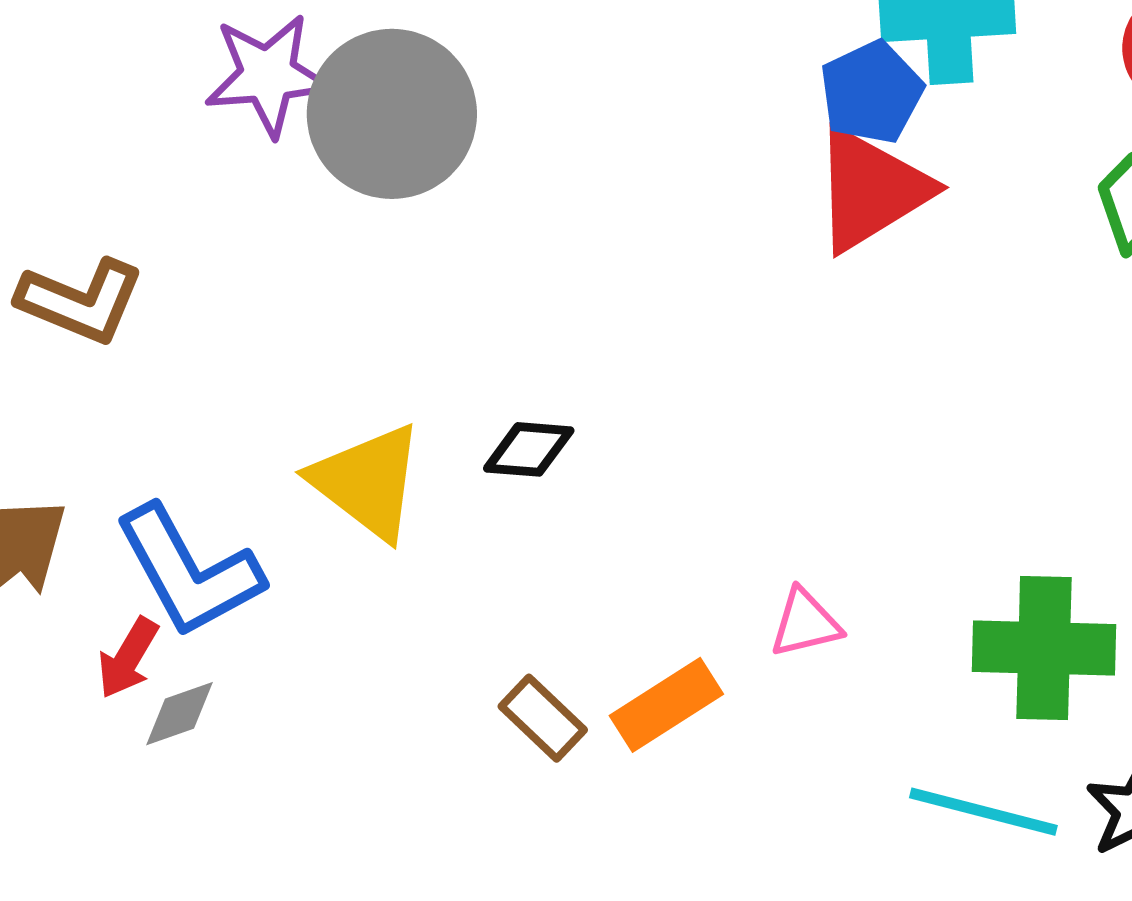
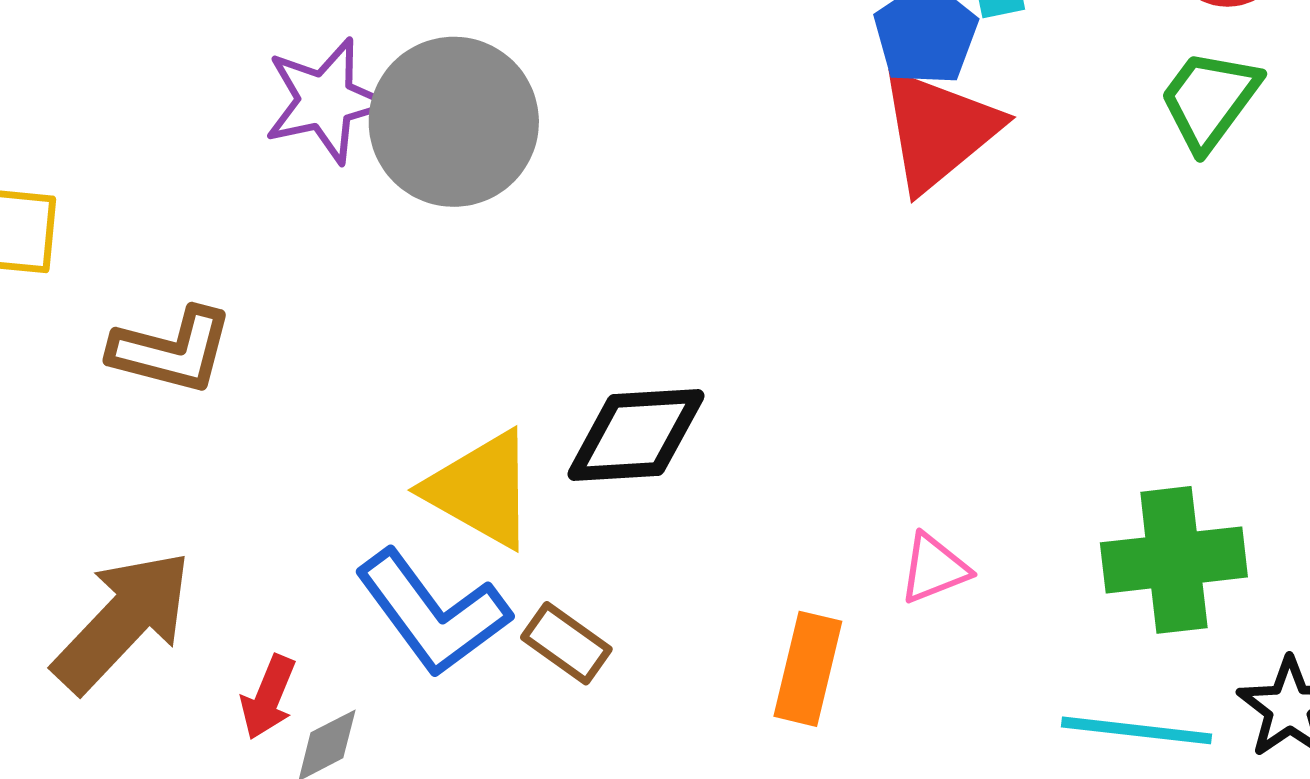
black diamond: (529, 449) -> (636, 435), size x1.6
blue L-shape: (189, 571) -> (433, 613), moved
orange rectangle: (666, 705) -> (808, 669), turned -36
brown rectangle: (543, 718) -> (566, 643), moved

